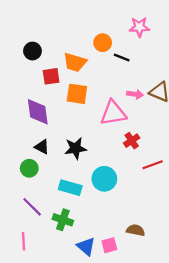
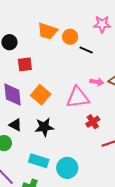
orange trapezoid: (75, 62) -> (47, 31), moved
orange square: (77, 94) -> (41, 95), moved, turned 30
cyan circle: (104, 179) -> (67, 168), moved

